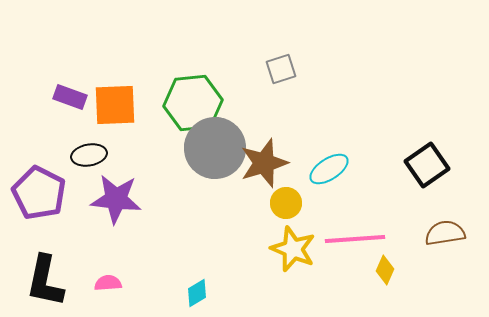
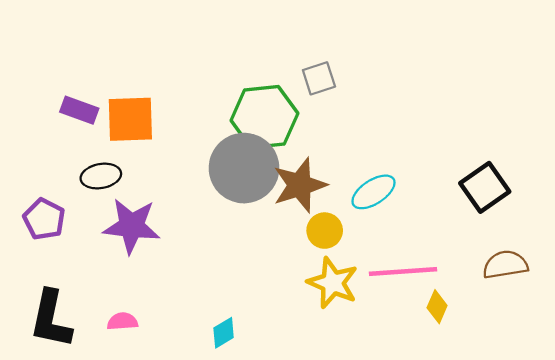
green hexagon: (193, 103) -> (264, 117), moved
purple pentagon: (39, 193) -> (44, 219), size x0.7

